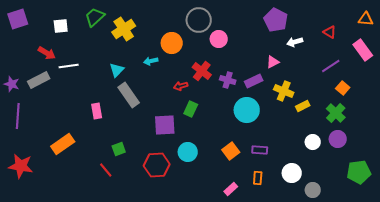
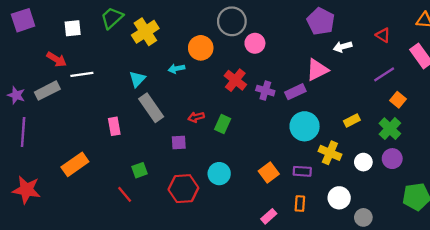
pink triangle: (273, 62) -> (317, 70), size x1.5
red arrow: (181, 86) -> (196, 117), moved
yellow cross: (284, 91) -> (330, 153), moved
cyan circle: (247, 110) -> (305, 126), moved
purple square: (165, 125) -> (179, 142), moved, size x0.6

